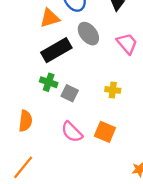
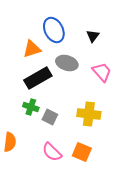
gray ellipse: (88, 34) -> (67, 63), turned -35
yellow cross: (113, 90) -> (89, 114), size x1.6

